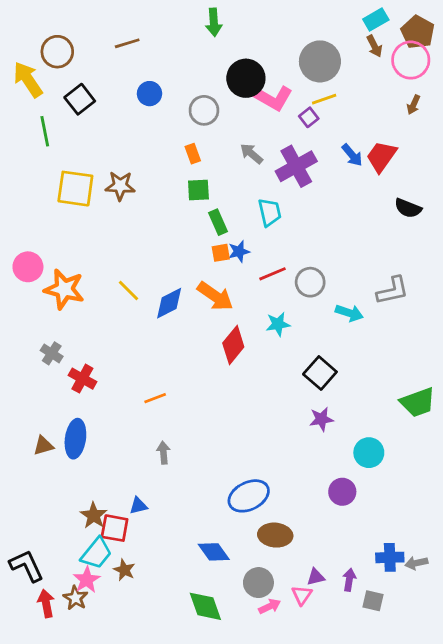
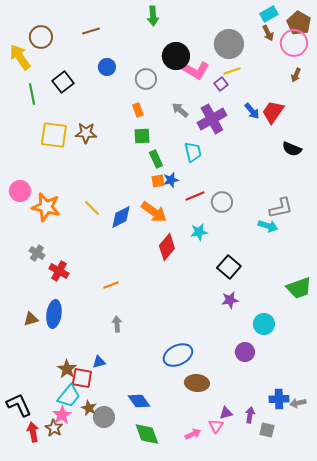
black square: (80, 99) -> (63, 82), moved
cyan arrow: (349, 313) -> (268, 226), moved
blue diamond: (214, 552) -> (139, 401), moved
gray circle: (258, 583) -> (104, 417), moved

